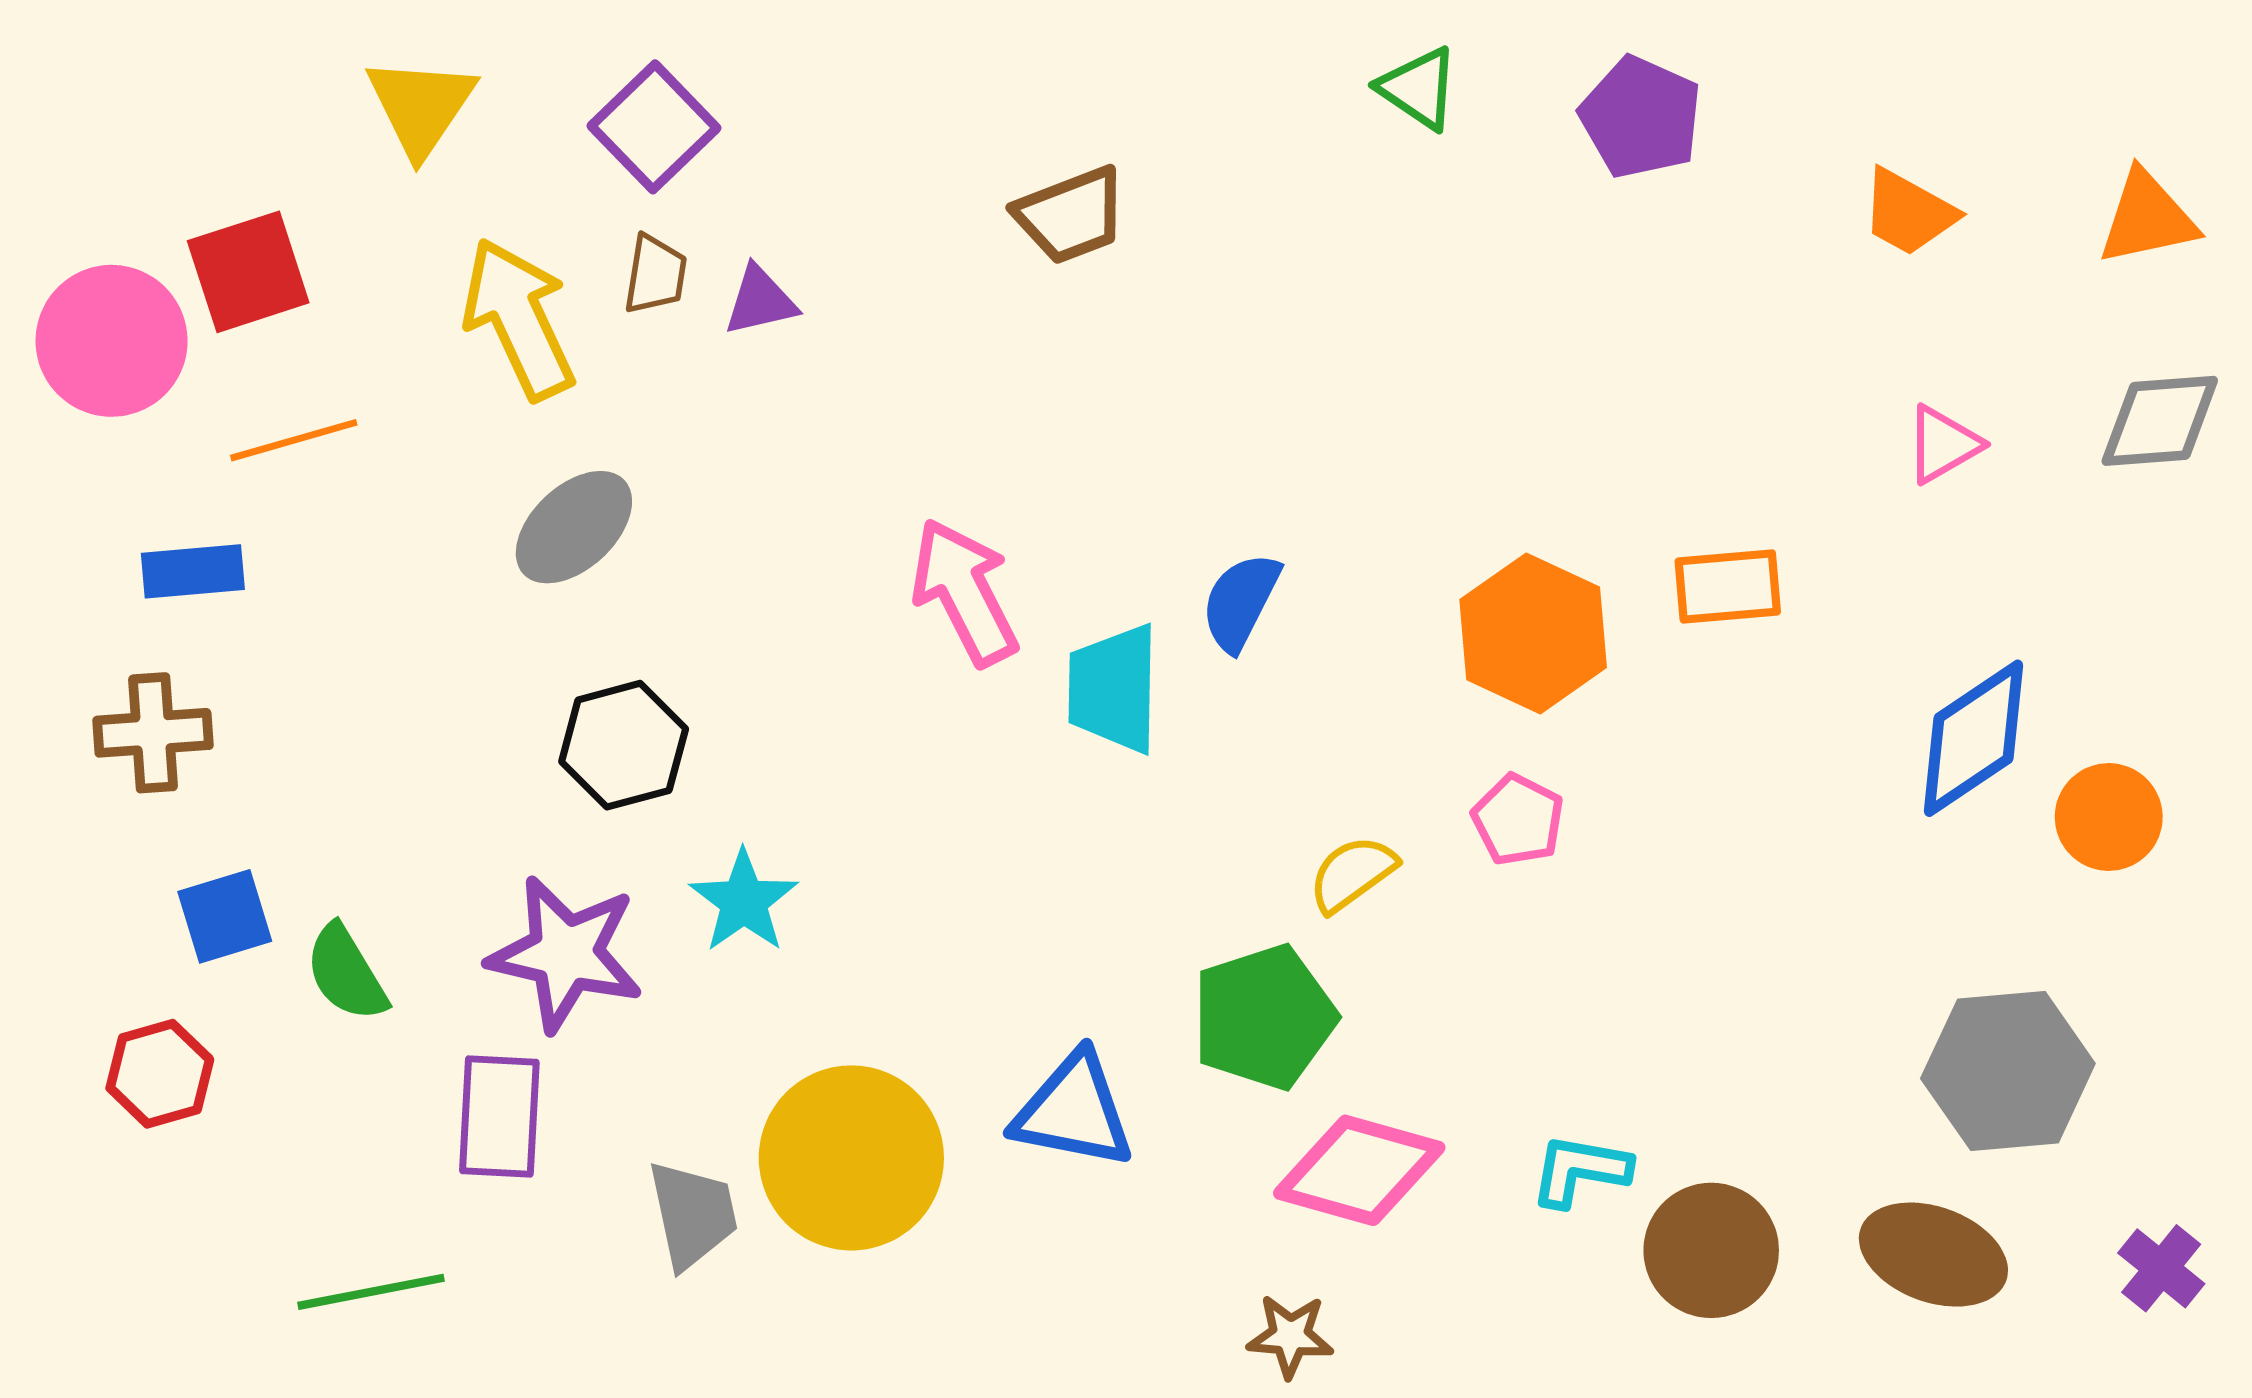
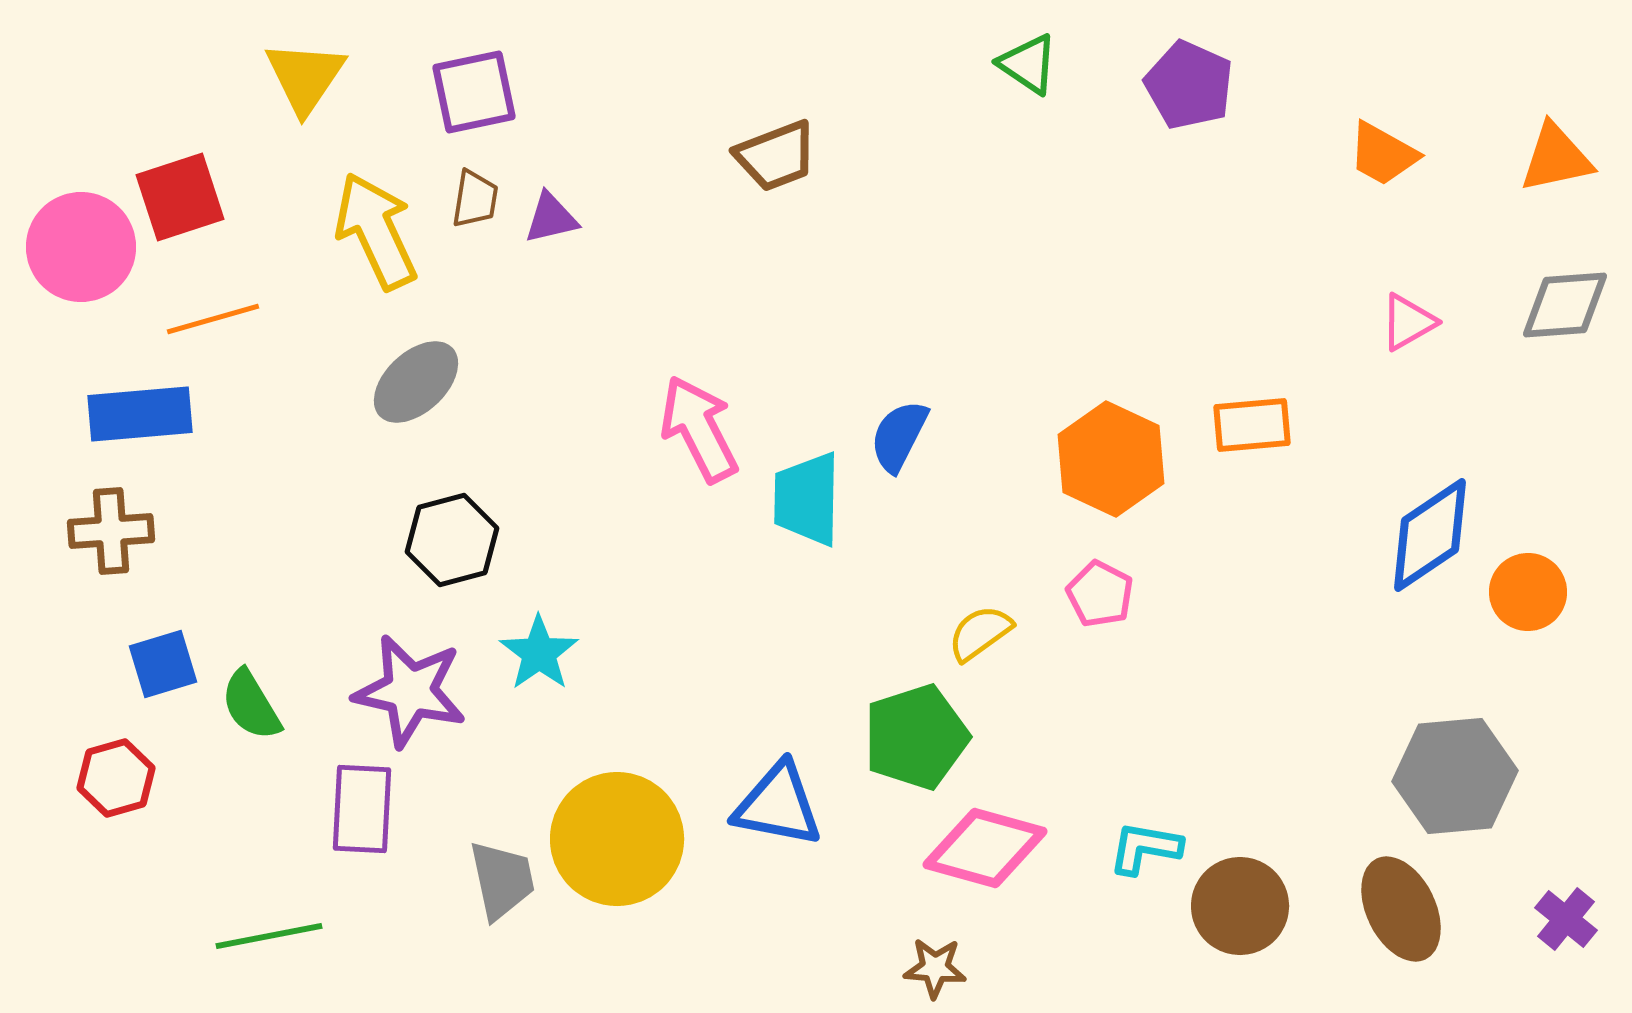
purple square: (654, 127) -> (474, 92), turned 32
blue rectangle: (193, 571) -> (140, 414), size x1.4
brown ellipse: (1933, 1255) -> (1401, 909), turned 44

